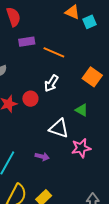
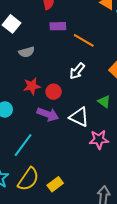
red circle: (30, 99) -> (54, 92), moved
purple arrow: (42, 156) -> (48, 114), moved, size x1.5

